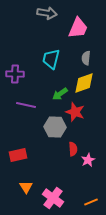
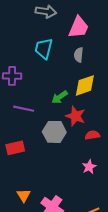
gray semicircle: (86, 58) -> (79, 55), moved
cyan trapezoid: (51, 59) -> (44, 48), moved
red semicircle: (73, 149) -> (92, 135), moved, turned -96
red rectangle: (18, 155) -> (15, 148), moved

